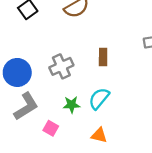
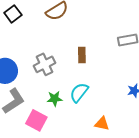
pink square: (51, 128) -> (36, 120), size x1.5
orange triangle: (99, 135) -> (102, 124), moved

